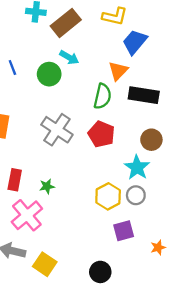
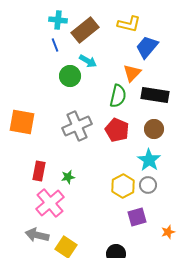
blue line: (12, 67) -> (55, 45), moved
gray cross: (57, 130) -> (77, 126), turned 32
brown circle: (151, 140) -> (154, 129), moved

